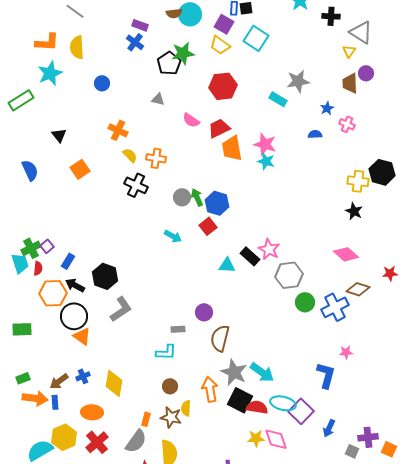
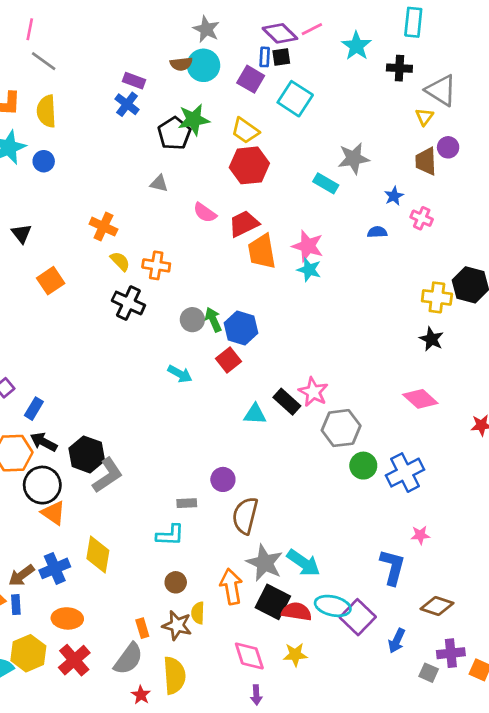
yellow trapezoid: (220, 45) -> (245, 131), moved
blue circle: (102, 83) -> (44, 161), moved
black hexagon: (105, 276) -> (87, 454), moved
brown diamond: (358, 289) -> (437, 606), moved
blue cross: (83, 376) -> (55, 568), size x1.5
yellow diamond: (114, 383) -> (98, 555), moved
orange rectangle: (146, 419) -> (142, 628), turned -32
pink diamond: (276, 439) -> (249, 656), moved

